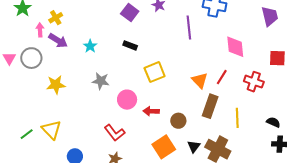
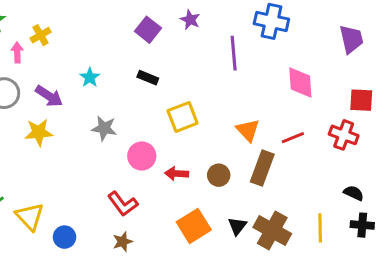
purple arrow: (58, 41) -> (49, 96), moved
red line: (222, 77) -> (293, 138), moved, turned 35
red cross: (254, 82) -> (344, 135), moved
yellow line: (237, 118) -> (320, 228), moved
brown circle: (178, 121) -> (219, 175), moved
yellow triangle: (51, 130) -> (30, 217), moved

